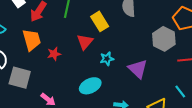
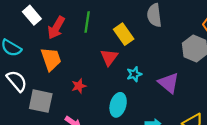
red star: (54, 54) -> (79, 86), moved
cyan ellipse: (90, 86) -> (118, 105), turned -45

